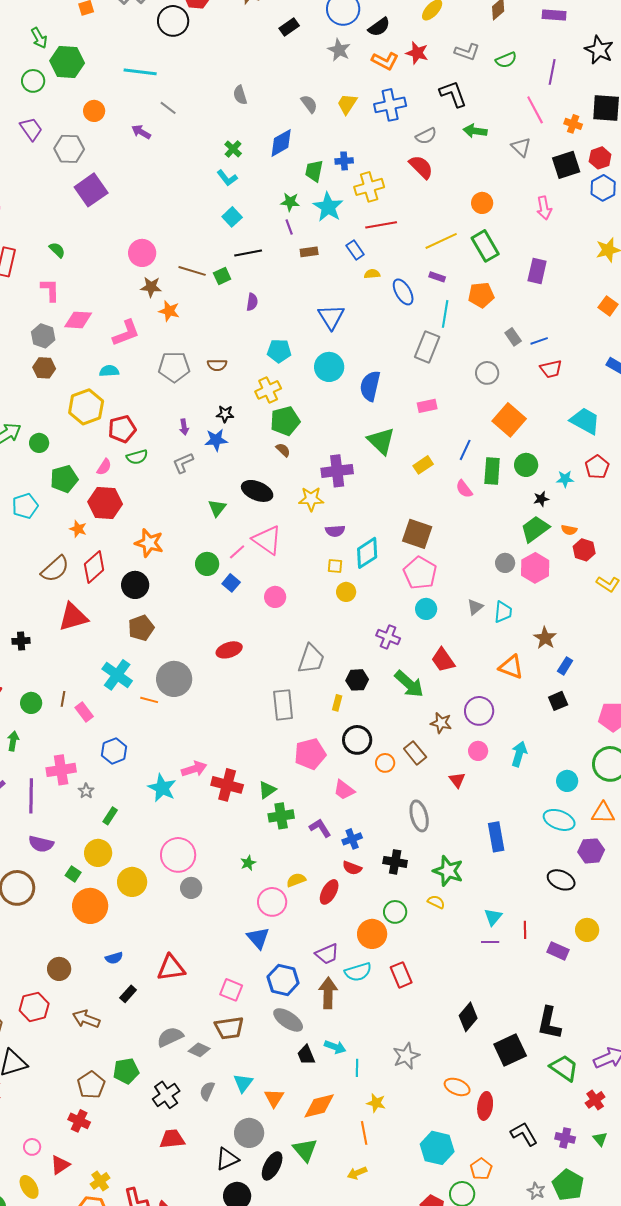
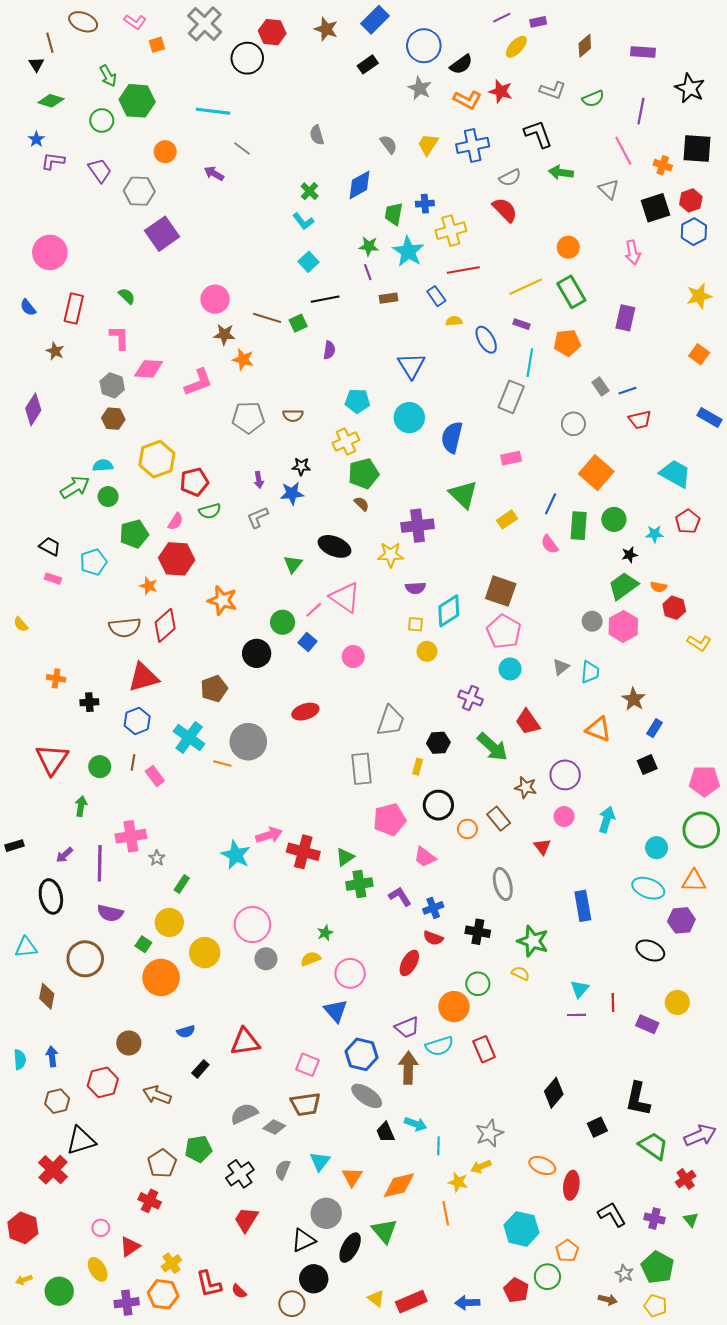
cyan semicircle: (109, 371) -> (103, 465), moved
brown semicircle: (55, 569) -> (125, 627), turned 36
black circle: (135, 585) -> (257, 653), moved
blue hexagon: (114, 751) -> (137, 721), moved
yellow semicircle: (296, 880) -> (311, 959), moved
black square: (510, 1050) -> (597, 1127), size x0.6
red trapezoid: (172, 1139) -> (246, 1220), turned -52
yellow arrow: (357, 1173) -> (481, 1167), moved

